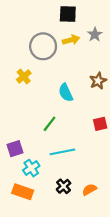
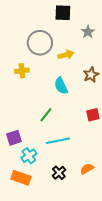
yellow arrow: (71, 40) -> (66, 55), moved
yellow cross: (24, 76) -> (22, 71), turned 32
orange semicircle: (89, 190) -> (87, 169), moved

